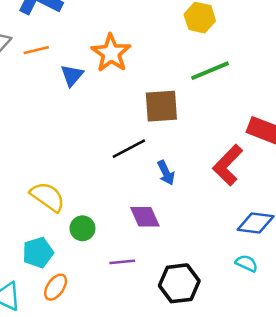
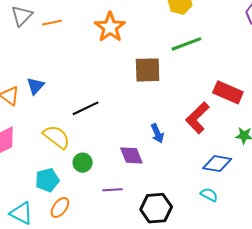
blue triangle: (72, 75) -> (35, 86), moved
black line: (129, 149) -> (85, 108), moved
blue arrow: (166, 173) -> (157, 133), moved

